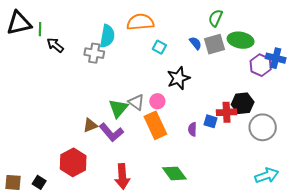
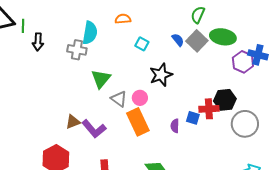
orange semicircle: (140, 22) -> (123, 19), size x0.6
gray square: (215, 44) -> (197, 41), turned -30
black arrow: (55, 45) -> (38, 42), turned -126
green triangle: (118, 108) -> (101, 79), moved

